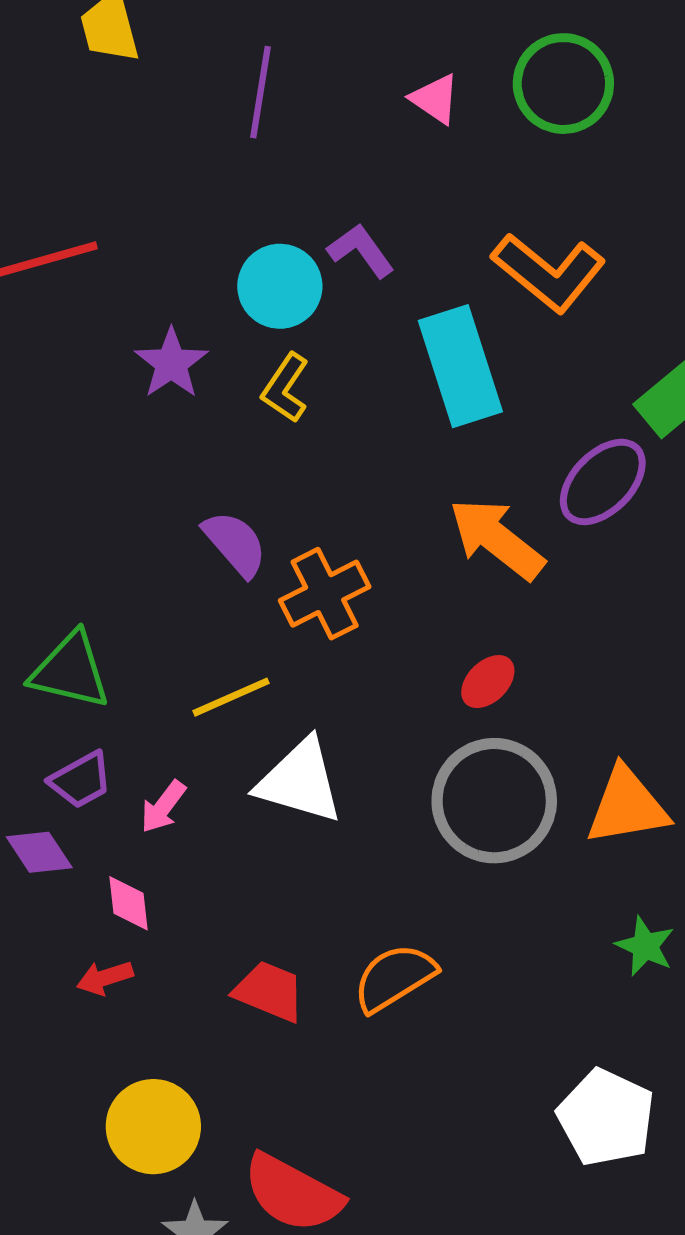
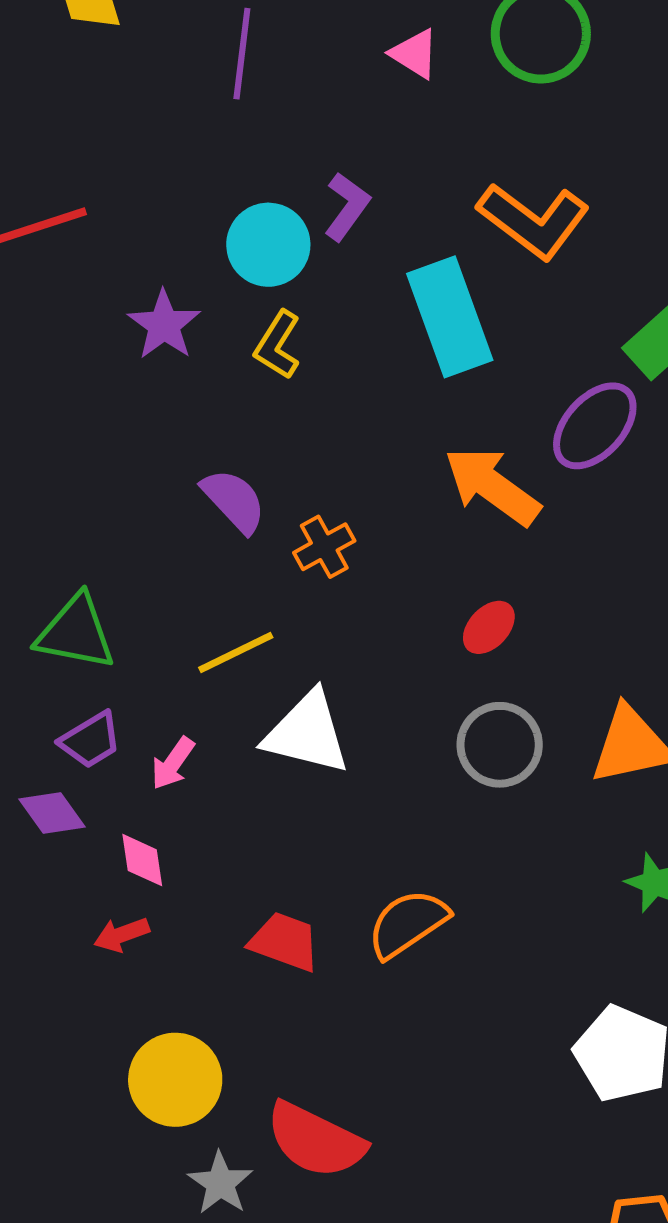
purple L-shape: (361, 251) -> (347, 206), turned 74
orange cross: (325, 594) -> (324, 547), size x0.7
gray circle: (494, 801) -> (500, 745), size x0.7

